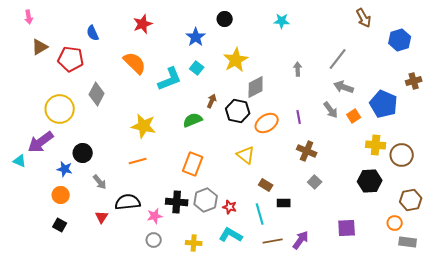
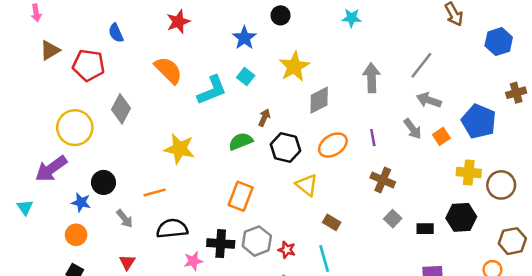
gray arrow: (298, 69) -> (372, 78), size x1.6
black hexagon: (238, 111) -> (285, 148), moved
cyan triangle: (20, 161) -> (25, 207), moved, turned 32
orange line: (138, 161) -> (155, 192), moved
black semicircle: (128, 202) -> (172, 229), moved
black rectangle: (284, 203) -> (425, 229), moved

